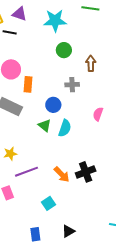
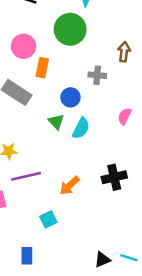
green circle: (64, 50) -> (70, 29), moved, size x1.6
black cross: (86, 172) -> (114, 177), moved
orange arrow: (62, 174) -> (70, 186), turned 84
black triangle: (68, 231) -> (102, 260), moved

